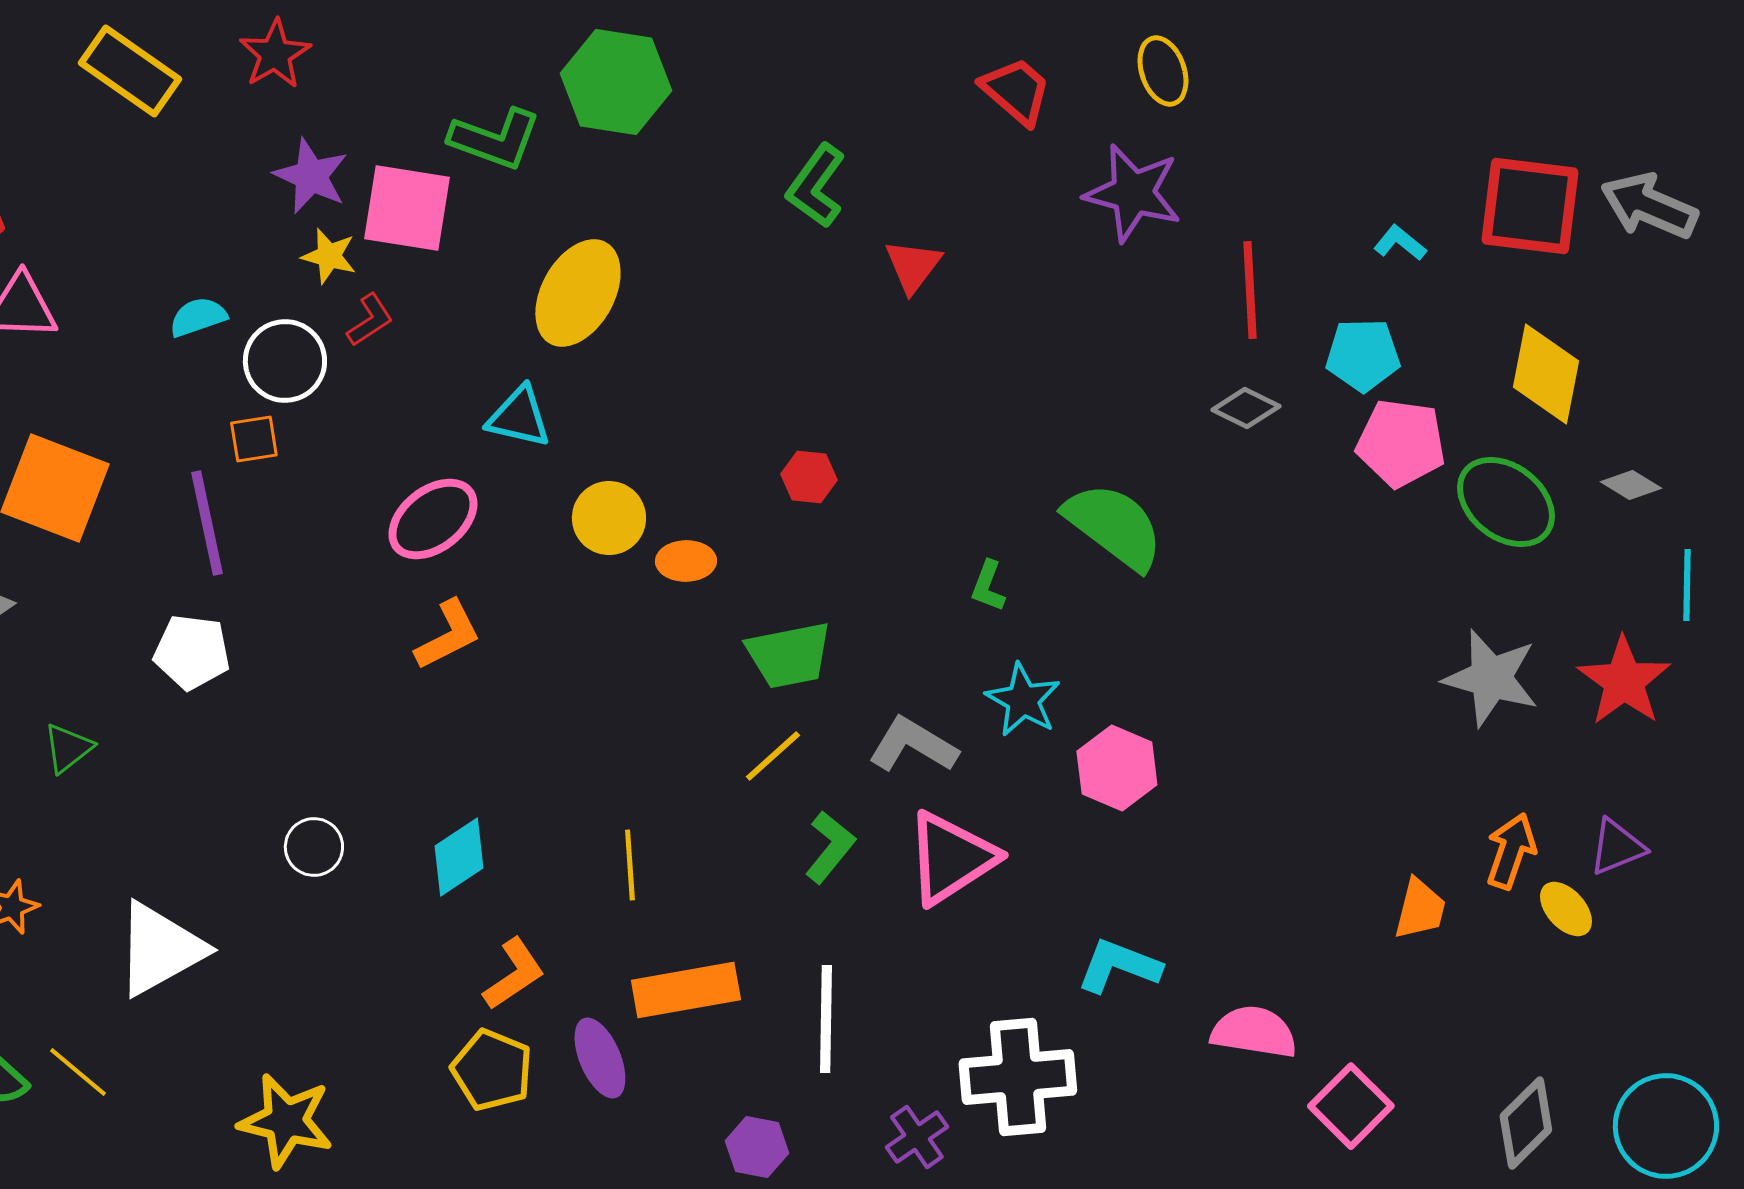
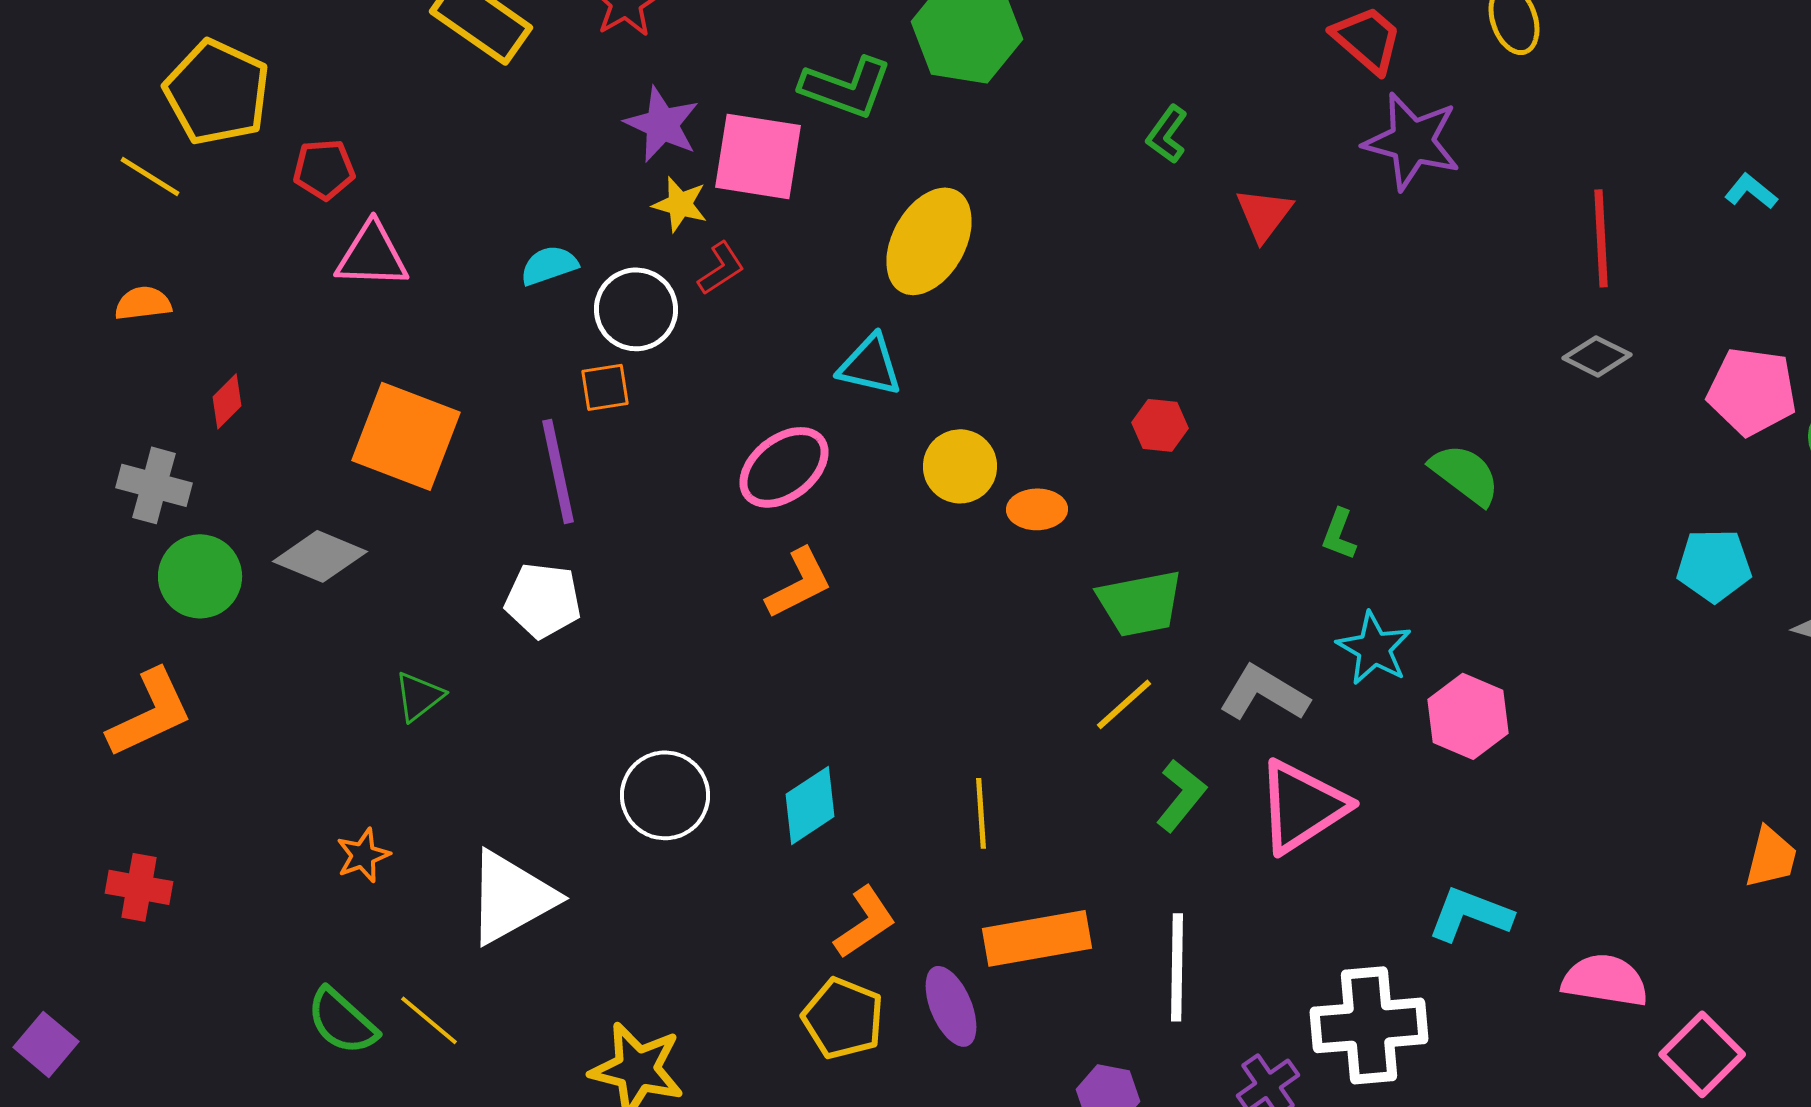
green L-shape: (816, 186) -> (1167, 134), size x0.7
purple star: (1133, 193) -> (1412, 141), moved
cyan pentagon: (1363, 355) -> (1714, 565), moved
green semicircle: (1114, 526) -> (1465, 474), size x0.7
white circle: (314, 847) -> (665, 795), size x1.5

